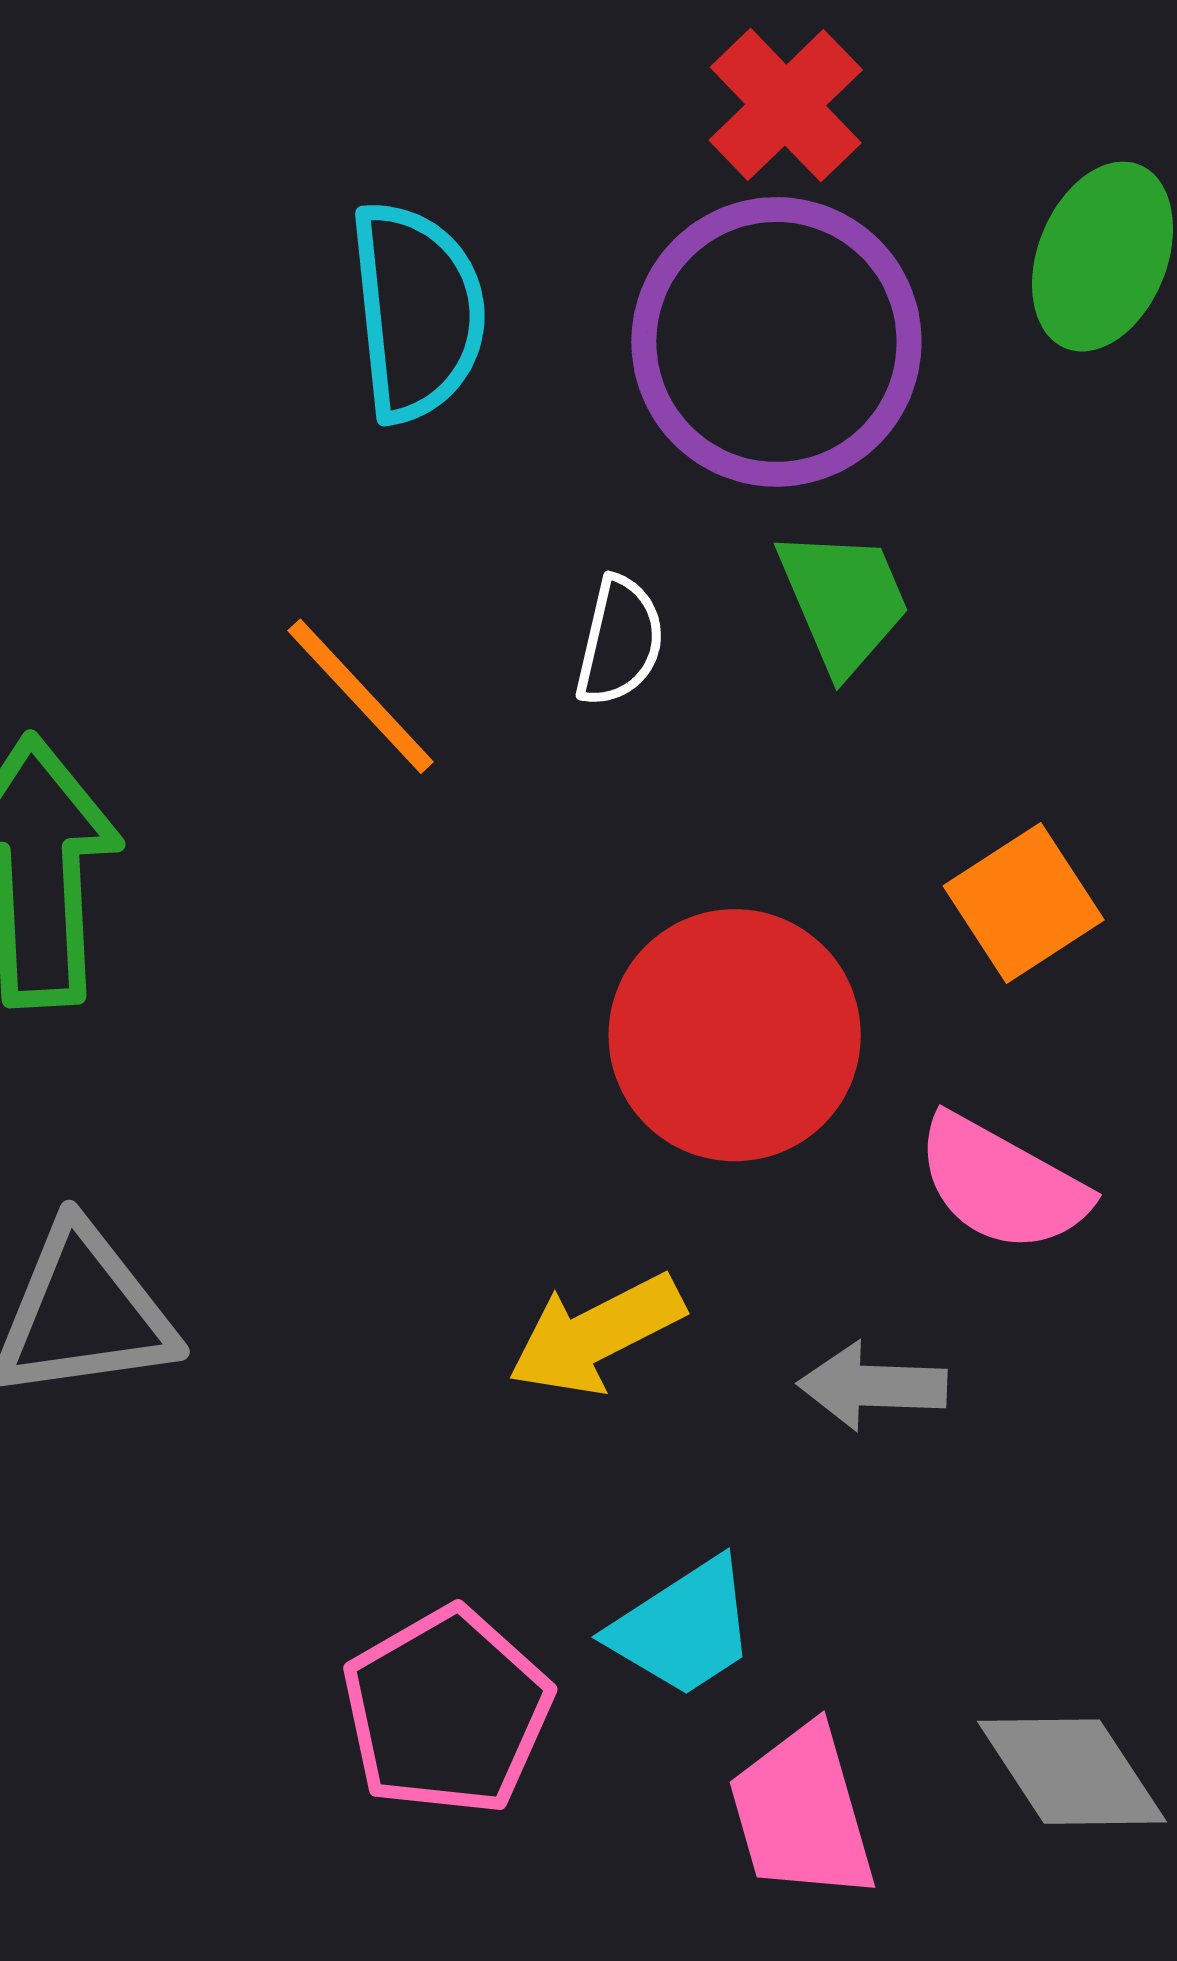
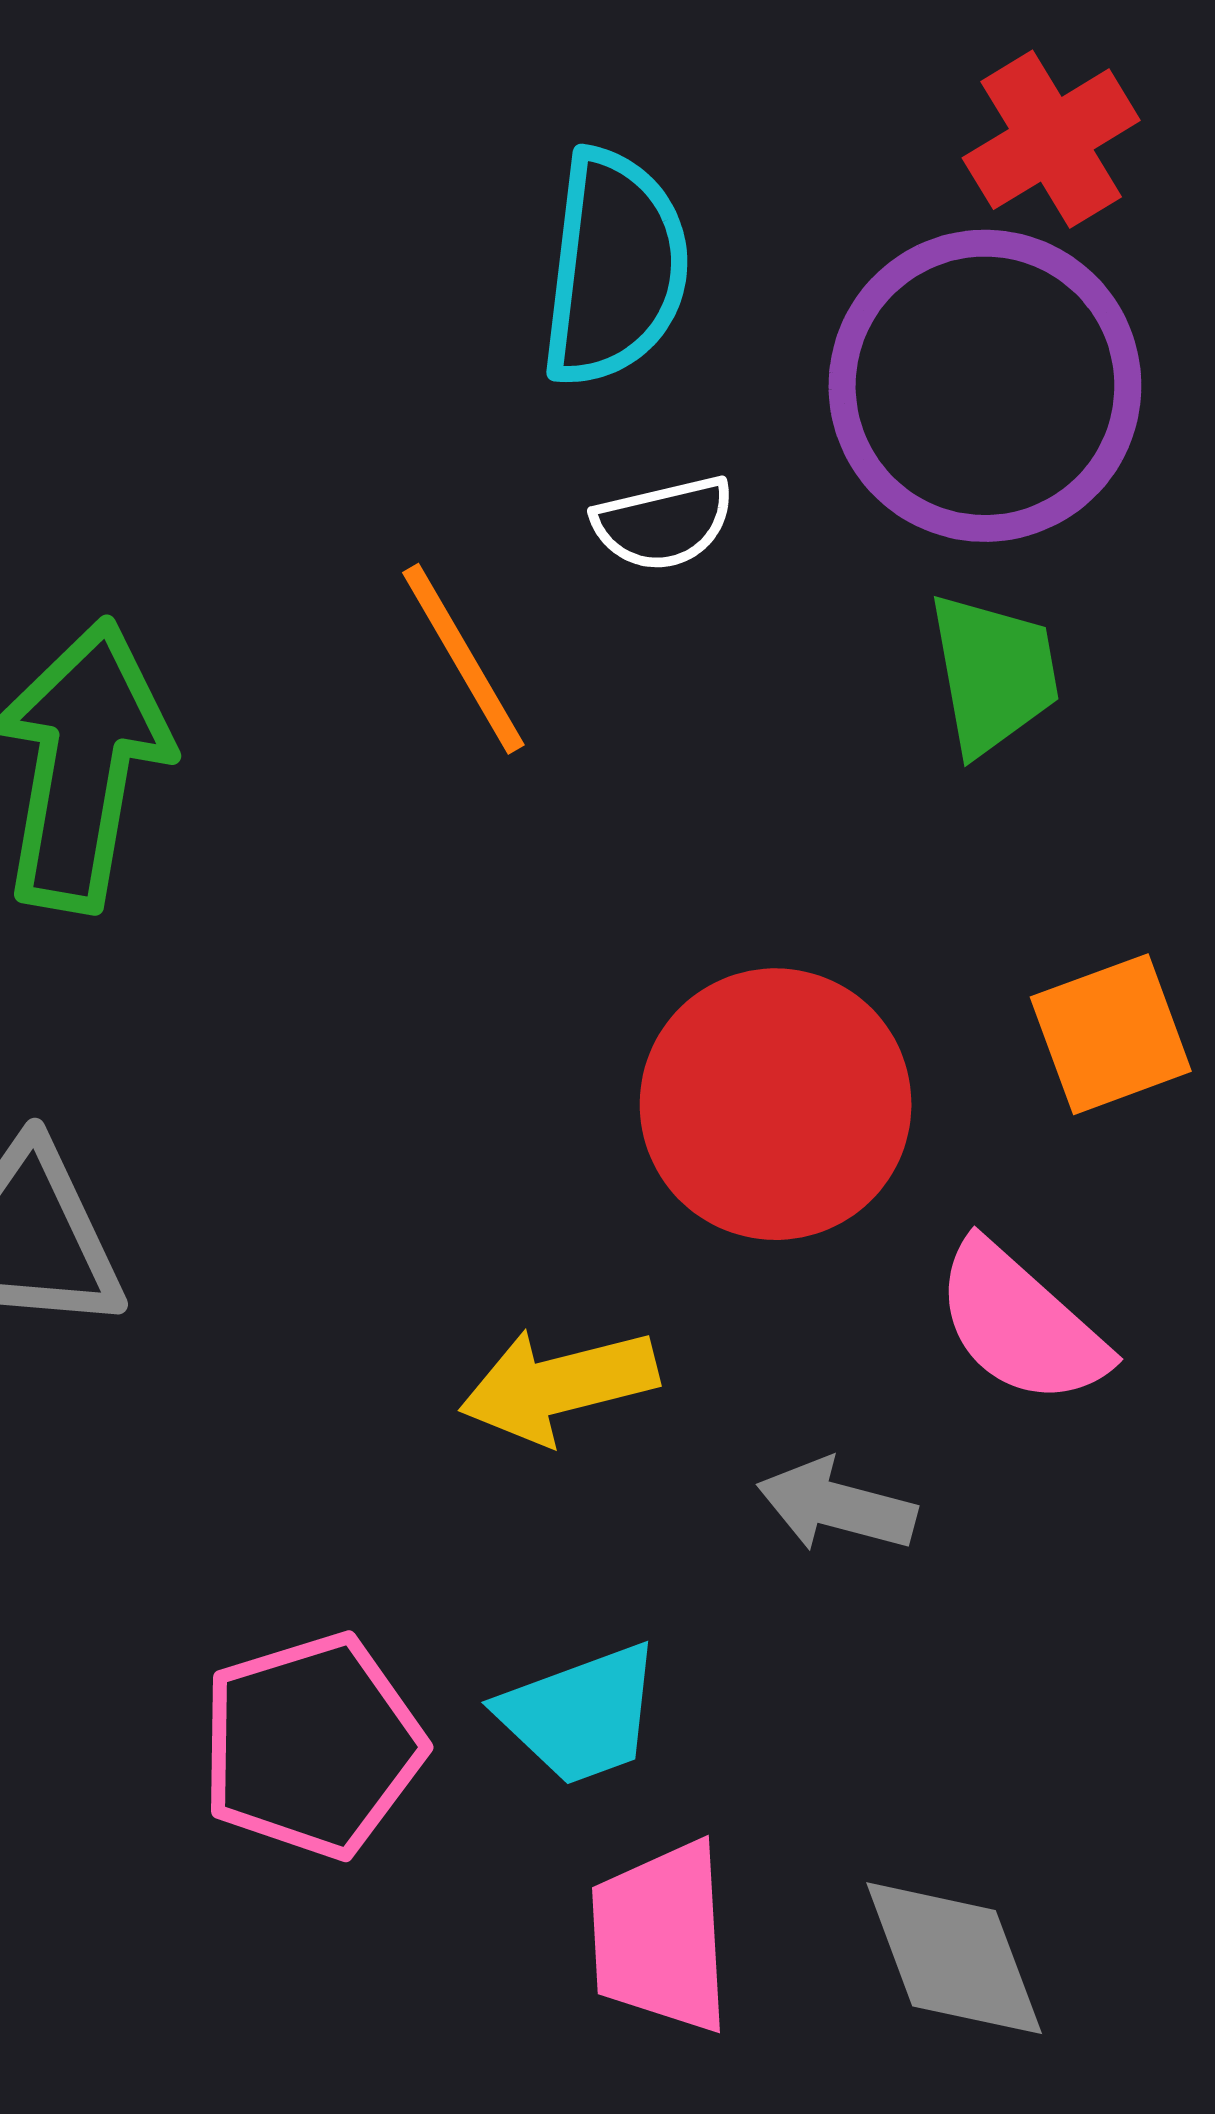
white semicircle: (620, 641) -> (663, 523), moved, turned 51

